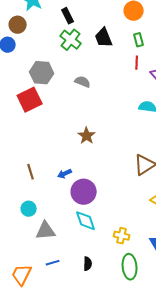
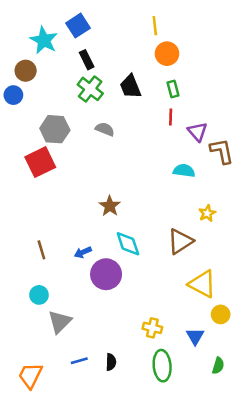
gray semicircle: (83, 82) -> (105, 129), moved
cyan diamond: (86, 221) -> (128, 244), moved
gray triangle: (46, 231) -> (60, 322), turned -40
blue line: (53, 263) -> (79, 361), moved

